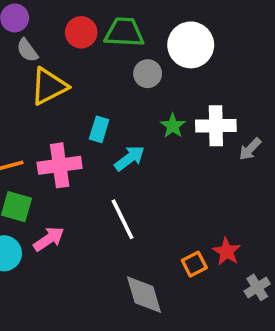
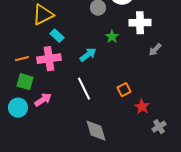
white cross: (216, 126) -> (140, 23), moved
cyan rectangle: (99, 129) -> (57, 36), moved, turned -64
orange square: (194, 264) -> (124, 90), moved

